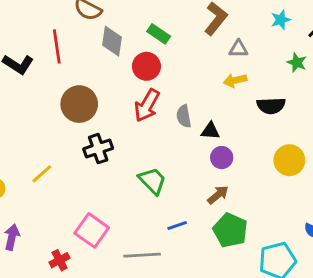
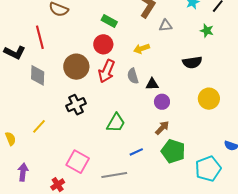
gray diamond: (112, 41) -> (38, 75), moved
yellow arrow: (235, 80) -> (142, 49), moved
brown circle: (79, 104) -> (76, 67), moved
green trapezoid: (152, 181) -> (116, 123), turned 80

